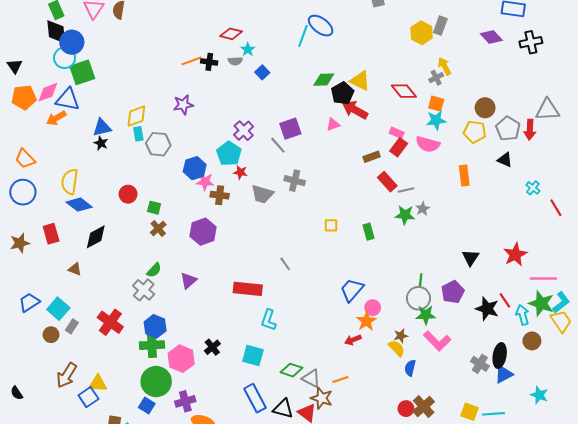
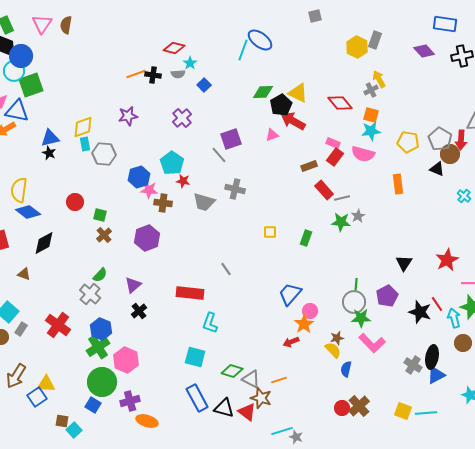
brown circle: (485, 108) -> (450, 154), moved
purple cross: (244, 131) -> (182, 118), moved
green rectangle: (368, 232) -> (306, 238), turned 35
green cross: (152, 345) -> (98, 347), turned -30
black cross: (212, 347) -> (139, 311), moved

